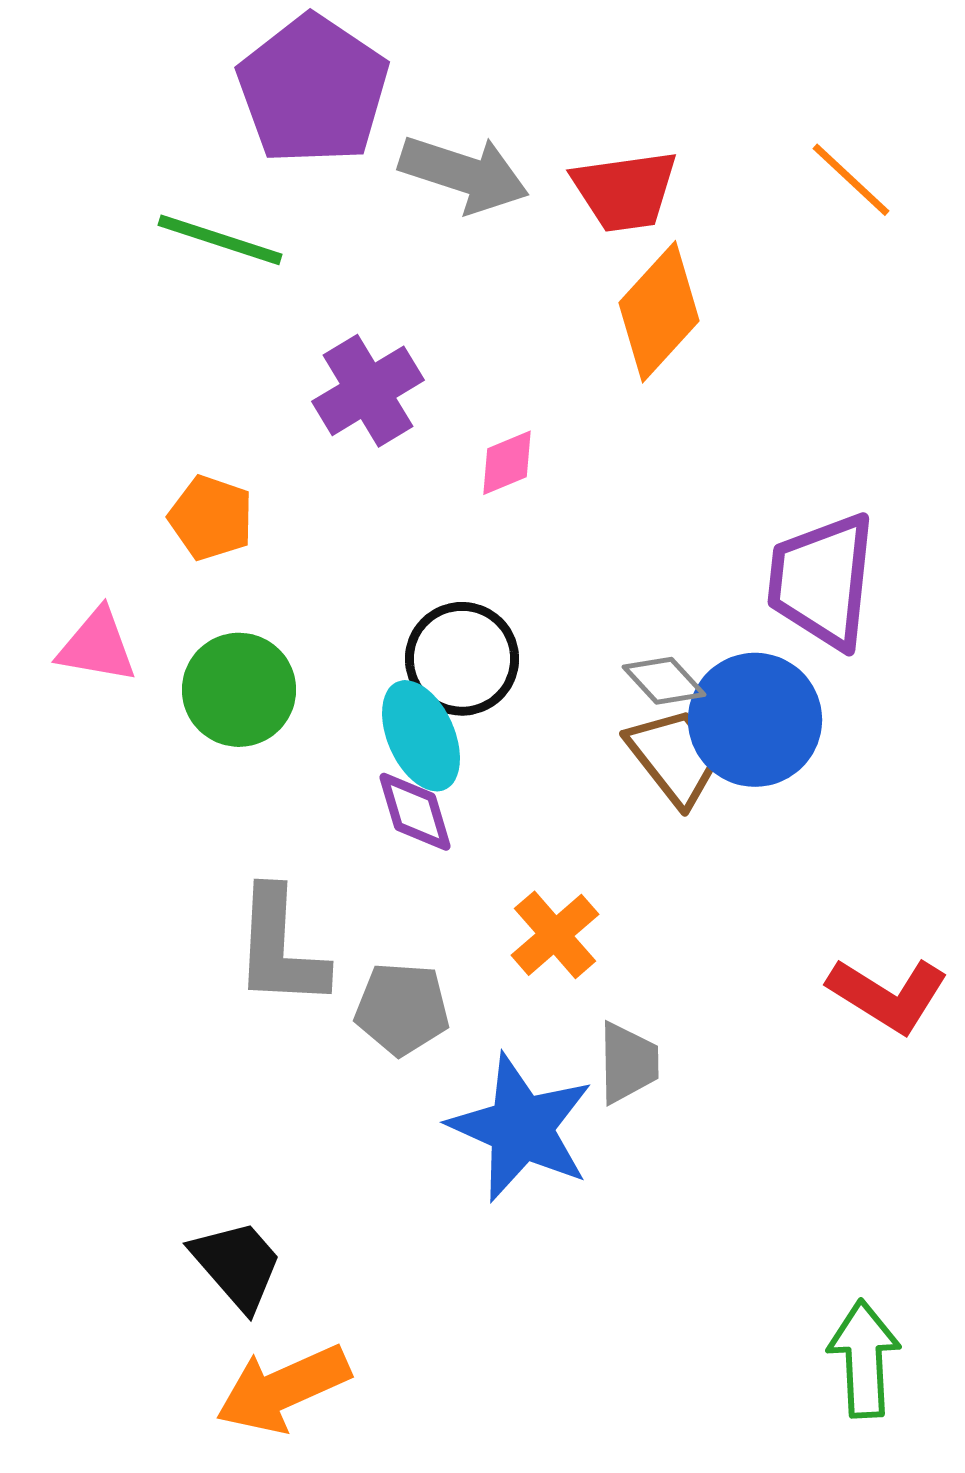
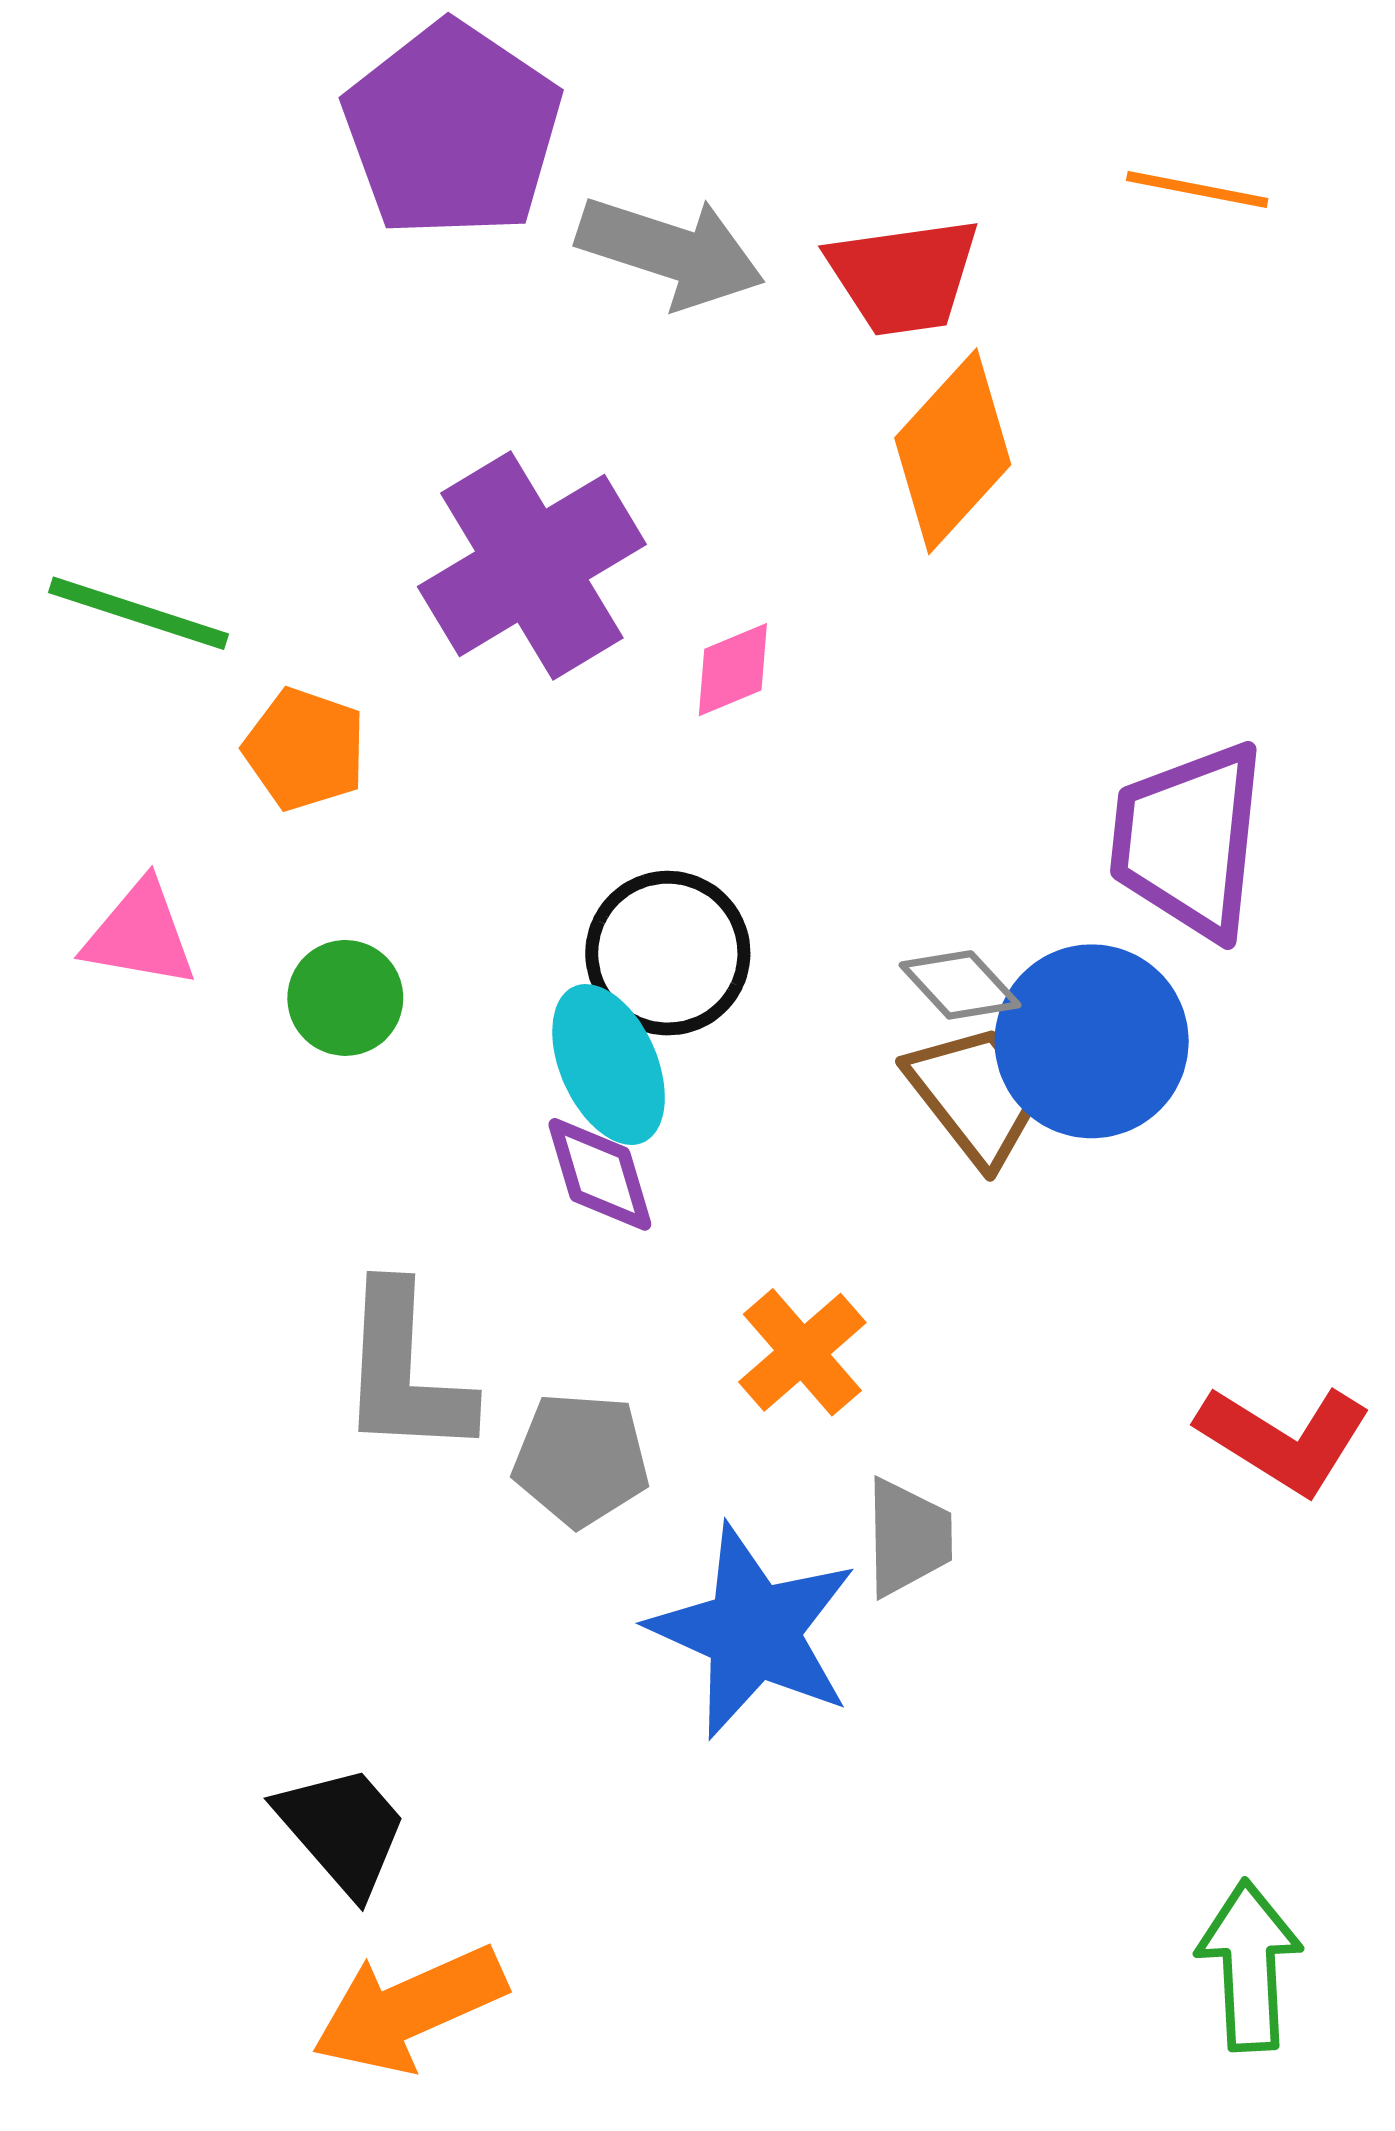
orange line: (851, 180) -> (1197, 189), moved, turned -32
green line: (220, 240) -> (139, 613), moved
purple cross: (368, 391) -> (532, 565), size x1.4
green circle: (239, 690) -> (345, 998), size x0.7

